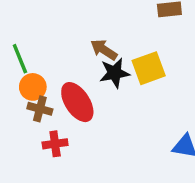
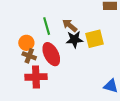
green line: (20, 59) -> (47, 26), moved
red cross: (55, 144) -> (36, 77), size x1.5

